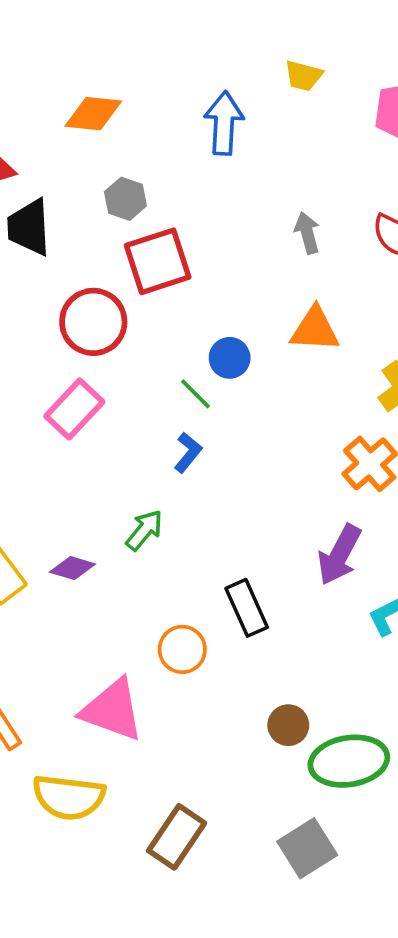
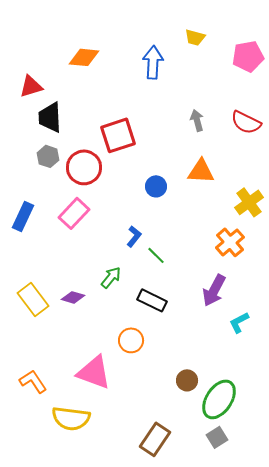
gray hexagon: (125, 199) -> (48, 156), moved
green line: (196, 394) -> (156, 255), moved
black rectangle: (247, 608) -> (152, 300), moved, turned -40
green ellipse: (349, 761) -> (219, 399), turned -48
brown rectangle: (177, 837) -> (155, 439), moved
gray square: (307, 848) -> (217, 437), moved, size x0.7

